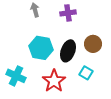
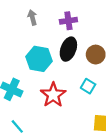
black ellipse: (68, 51) -> (68, 49), moved

